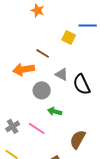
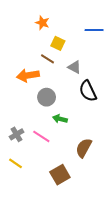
orange star: (38, 10) -> (42, 23), moved
yellow square: (69, 37) -> (58, 43), moved
gray triangle: (62, 74) -> (74, 67), moved

